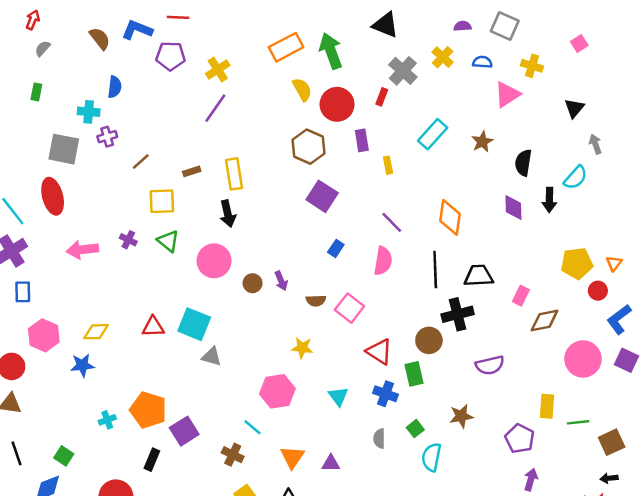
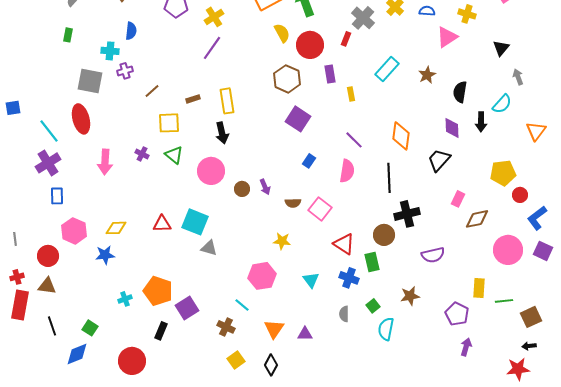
pink arrow: (82, 250) -> (105, 162), turned -80
orange triangle: (614, 263) -> (536, 131), moved, size x1.5
black trapezoid: (479, 276) -> (439, 160), moved, turned -45

